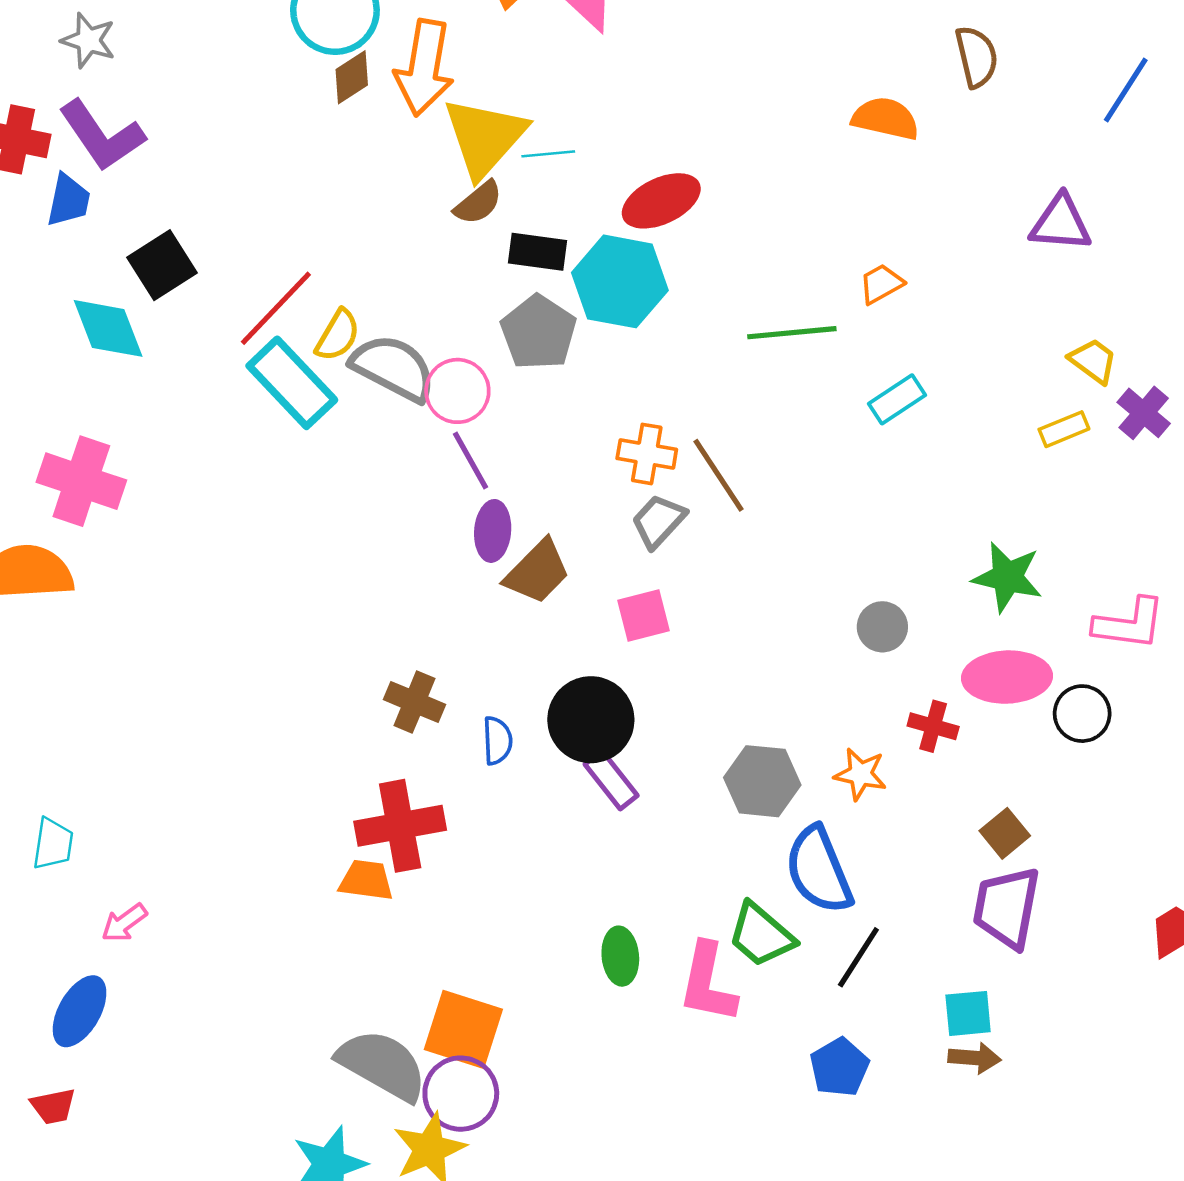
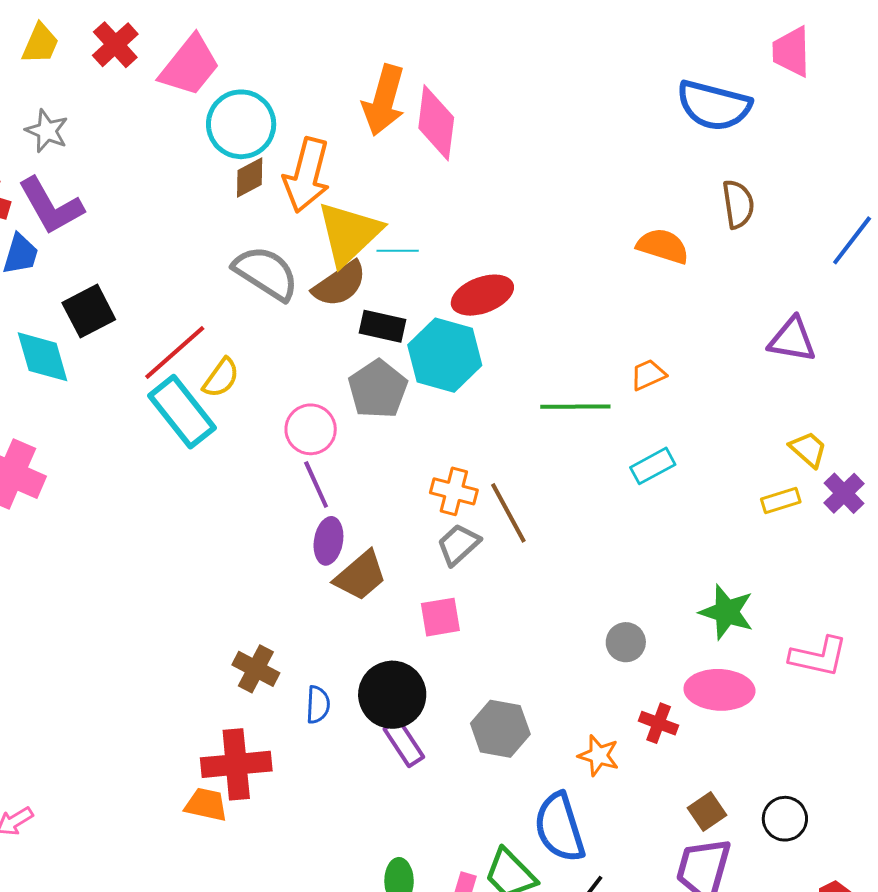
brown semicircle: (478, 203) -> (340, 284), size x1.4
gray semicircle: (393, 368) -> (266, 273), moved
black circle: (1082, 714) -> (785, 819), moved
gray hexagon: (762, 781) -> (500, 729), moved

